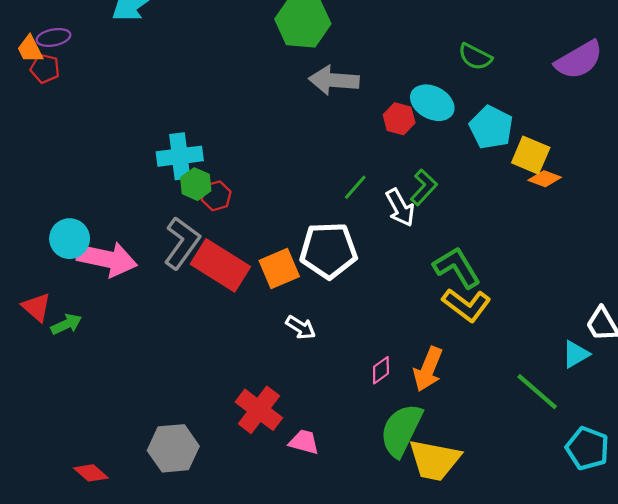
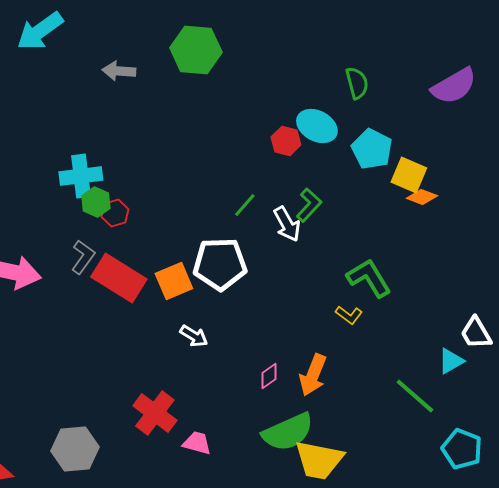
green semicircle: (475, 57) -> (357, 83), turned -132
gray arrow: (334, 80) -> (119, 71), moved, size x0.7
gray L-shape: (182, 243) -> (83, 257), size x0.7
green L-shape: (457, 268) -> (369, 278), moved
yellow L-shape: (467, 305) -> (349, 315), size x0.6
green semicircle: (401, 430) -> (288, 432), turned -140

